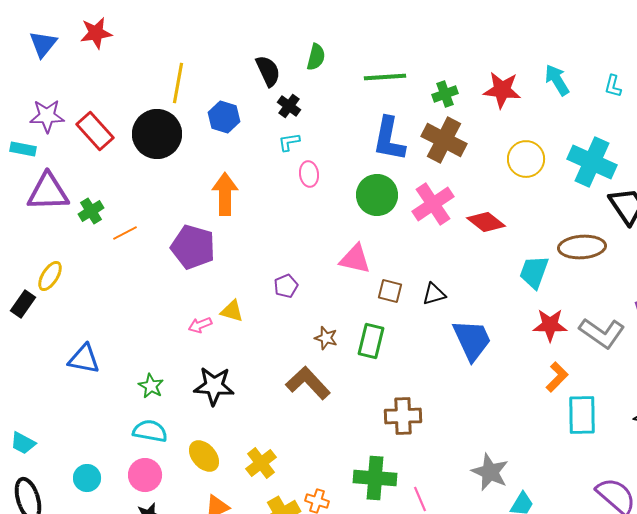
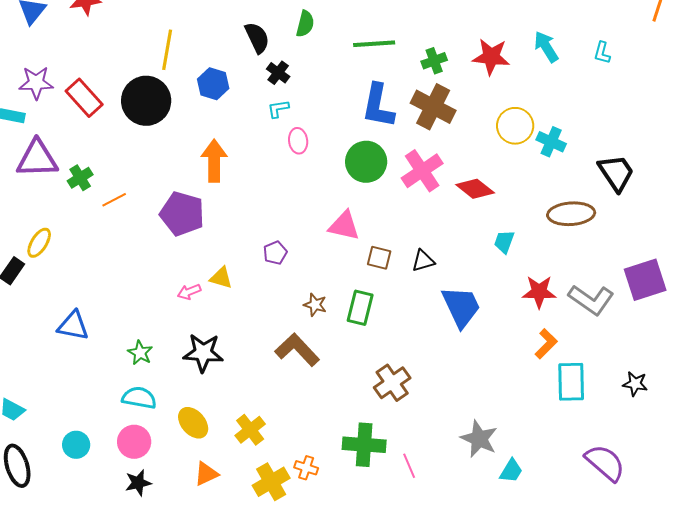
cyan cross: (592, 162) -> (551, 142), moved, size x0.6
cyan trapezoid: (534, 272) -> (504, 242), moved, size x0.7
brown cross: (403, 416) -> (392, 383), turned -33

